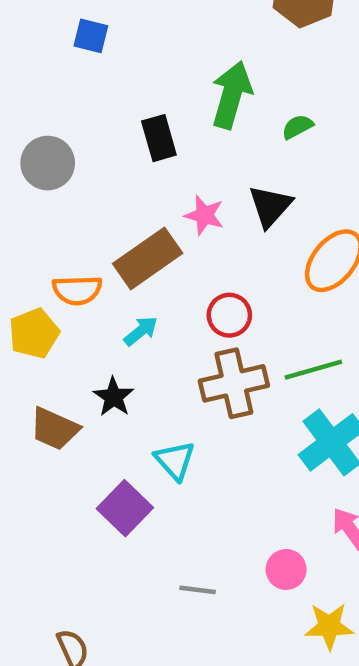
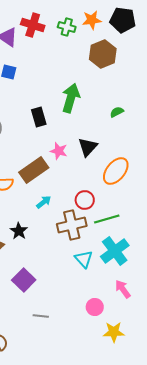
green semicircle: (297, 127) -> (117, 112), moved
red circle: (229, 315) -> (85, 200), moved
cyan arrow: (141, 331) -> (44, 202), moved
cyan triangle: (175, 460) -> (84, 259), moved
gray line: (198, 590) -> (41, 316), moved

